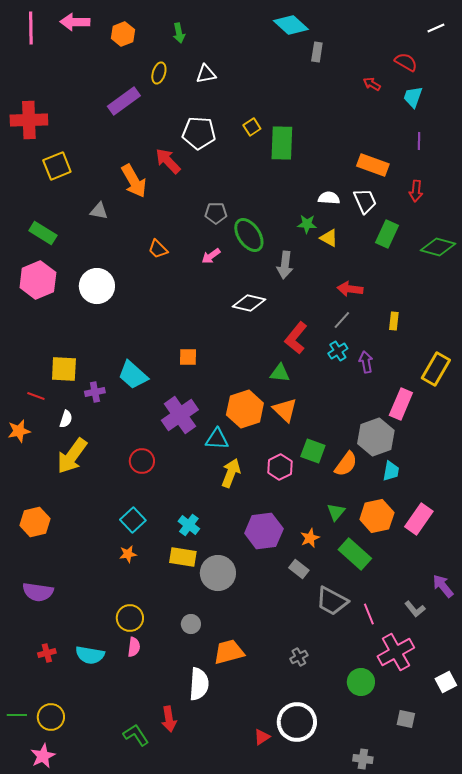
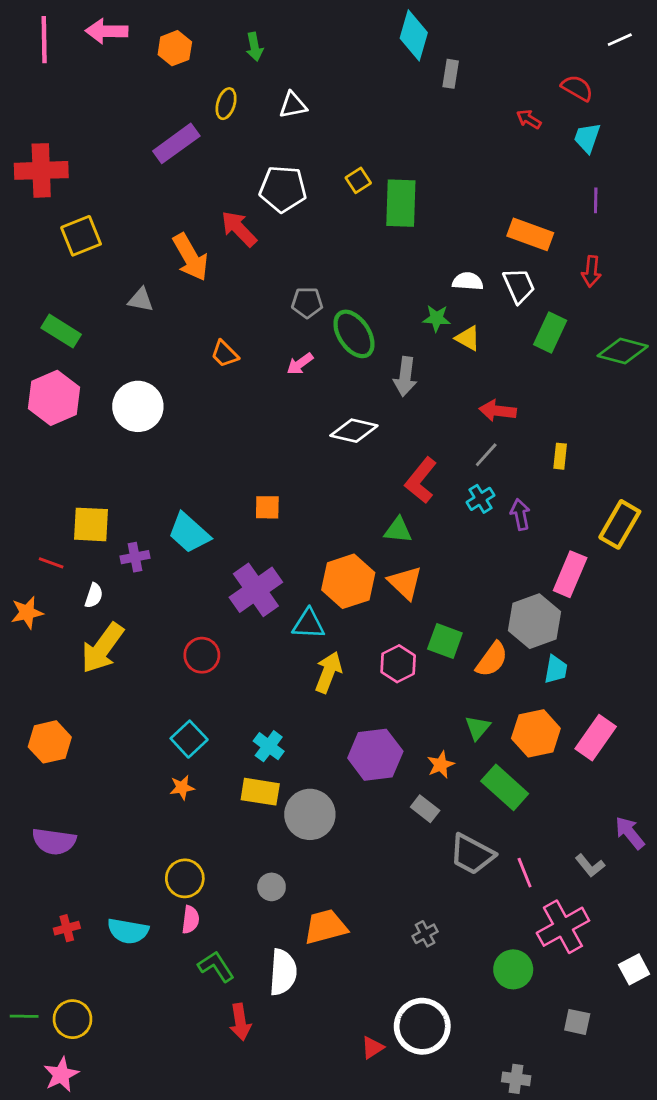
cyan diamond: (291, 25) -> (414, 35), turned 64
green L-shape: (136, 735) -> (216, 967), moved

